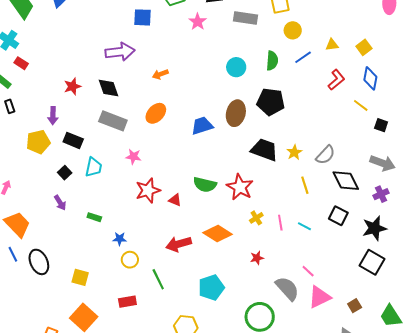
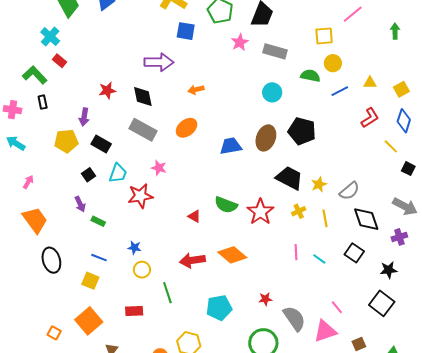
gray rectangle: (246, 18) -> (275, 51), moved
green semicircle: (272, 61) -> (310, 76), moved, turned -90
red star: (148, 190) -> (140, 196), moved
green rectangle: (94, 217) -> (98, 221), moved
yellow cross: (256, 218) -> (299, 211), moved
black star: (374, 228) -> (389, 270), size x0.7
blue line: (13, 254) -> (99, 258), moved, turned -49
red star: (257, 258) -> (265, 299), moved
pink line: (308, 271) -> (337, 307), moved

